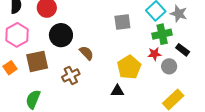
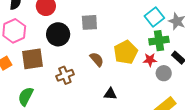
gray square: (122, 22) -> (89, 22), moved
brown semicircle: (86, 53) -> (97, 59), moved
yellow pentagon: (129, 67) -> (126, 52), moved

